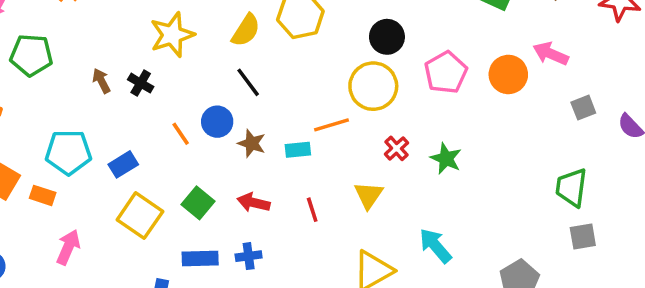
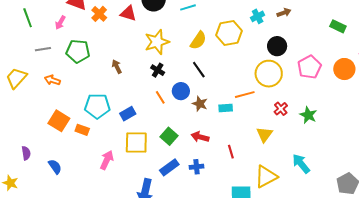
black cross: (141, 83) -> (158, 70), moved
red line: (312, 210) -> (231, 152), moved
yellow square: (140, 216) -> (136, 143), turned -35
pink arrow: (68, 247) -> (107, 160), moved
blue rectangle: (200, 259) -> (169, 167), turned -36

